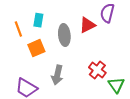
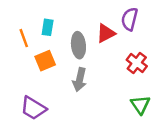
red cross: (97, 70) -> (137, 63), moved
gray arrow: (57, 75) -> (80, 80), moved

